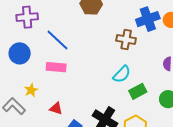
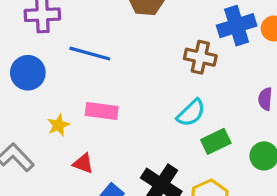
blue line: (57, 40) -> (90, 54), turned -30
pink rectangle: (56, 67) -> (102, 111), moved
yellow star: (31, 90) -> (58, 125), moved

